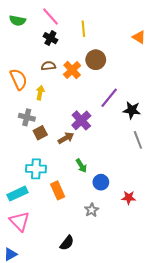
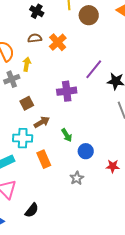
brown circle: (96, 60) -> (89, 15), moved
gray cross: (27, 117) -> (12, 79), moved, turned -35
purple cross: (81, 120) -> (67, 91), turned 36
brown arrow: (66, 138) -> (42, 122), moved
black semicircle: (67, 243) -> (32, 210), moved

